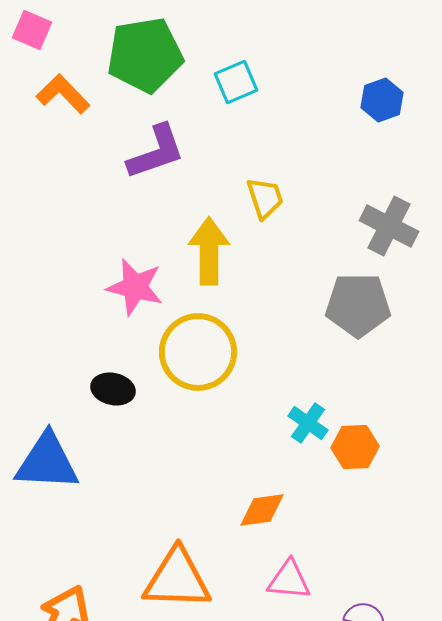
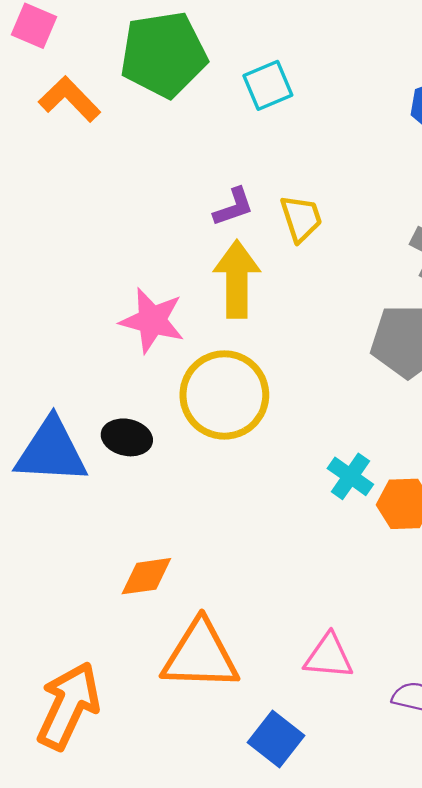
purple L-shape: (156, 152) -> (233, 207), moved, size x0.6
blue triangle: (47, 462) -> (51, 451), moved
orange diamond: (262, 510) -> (146, 576), moved

